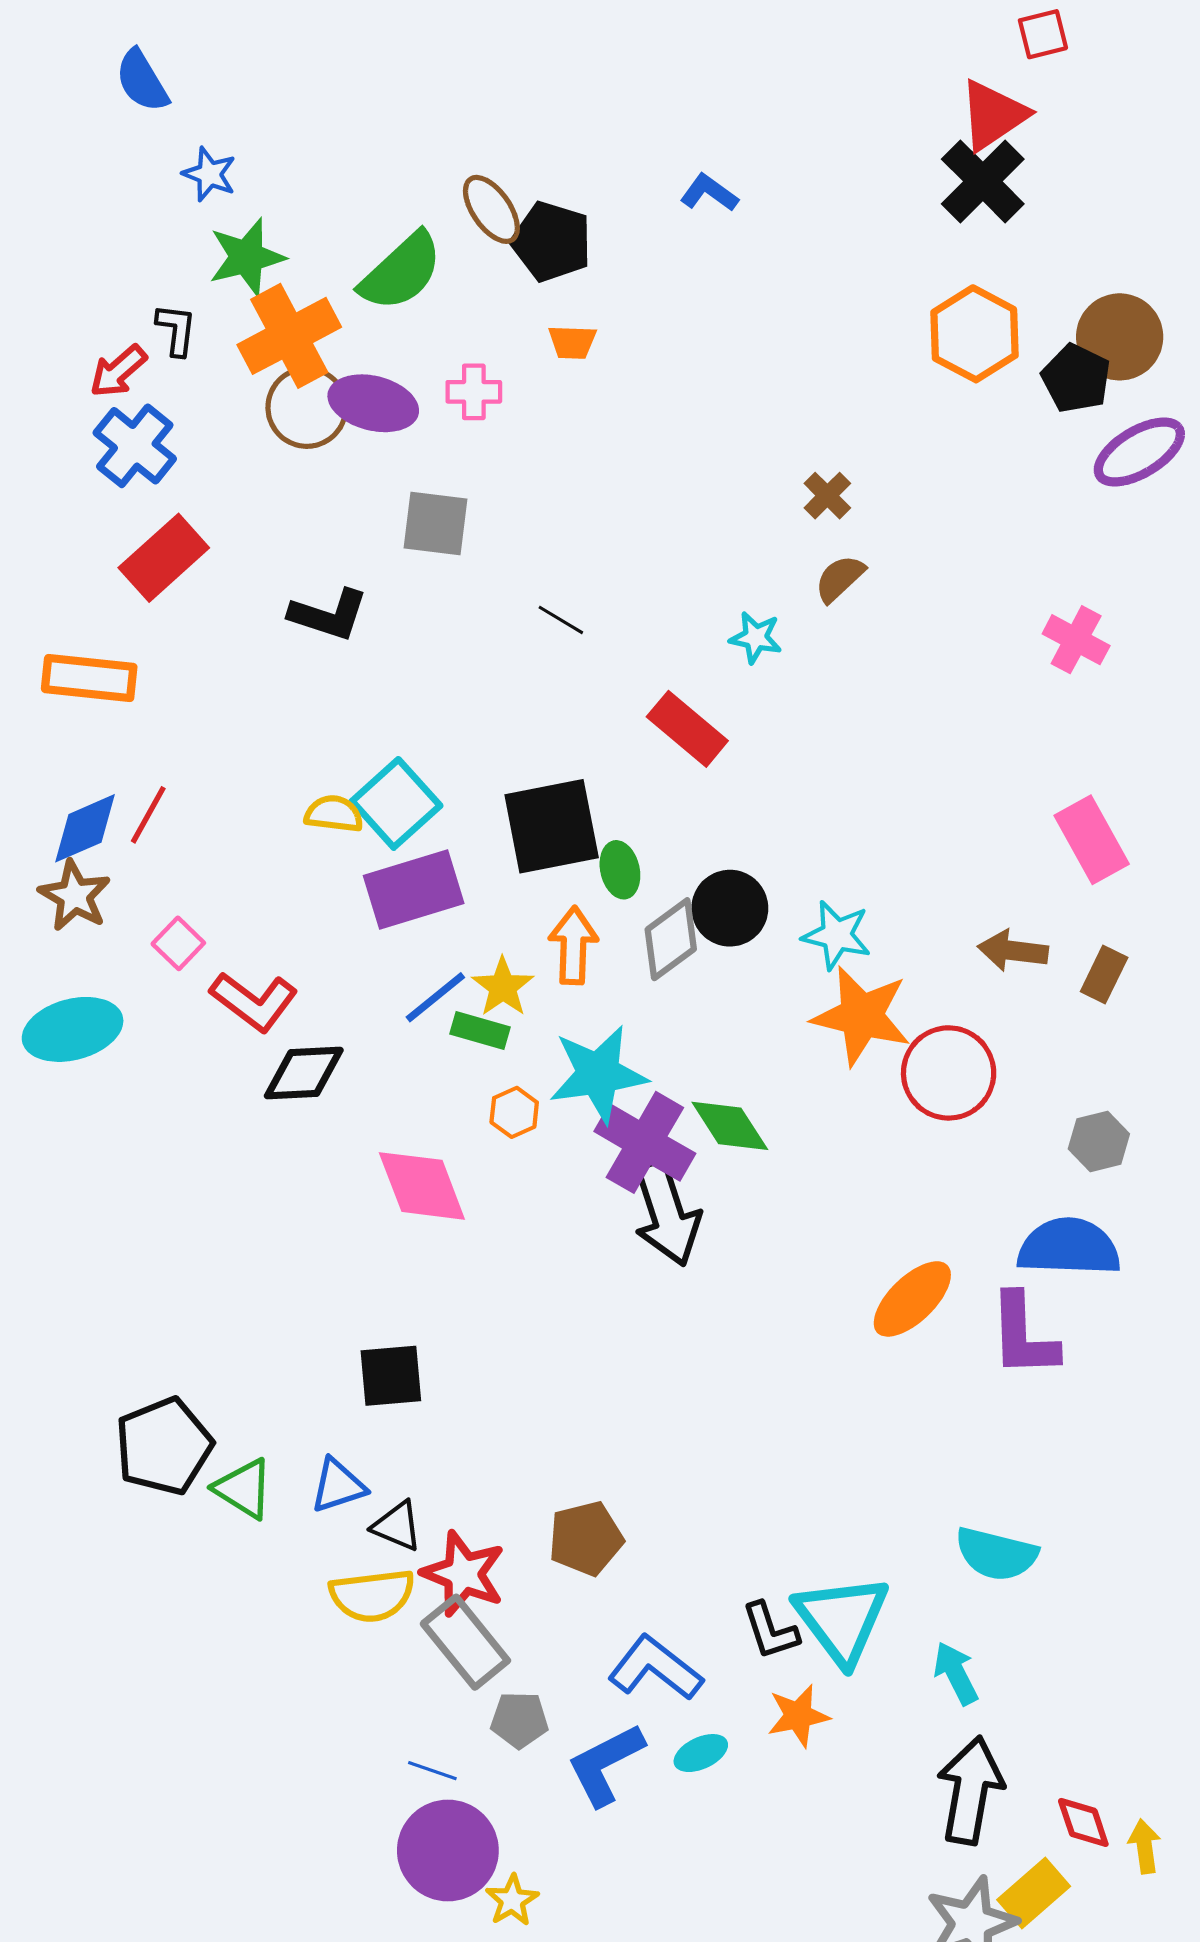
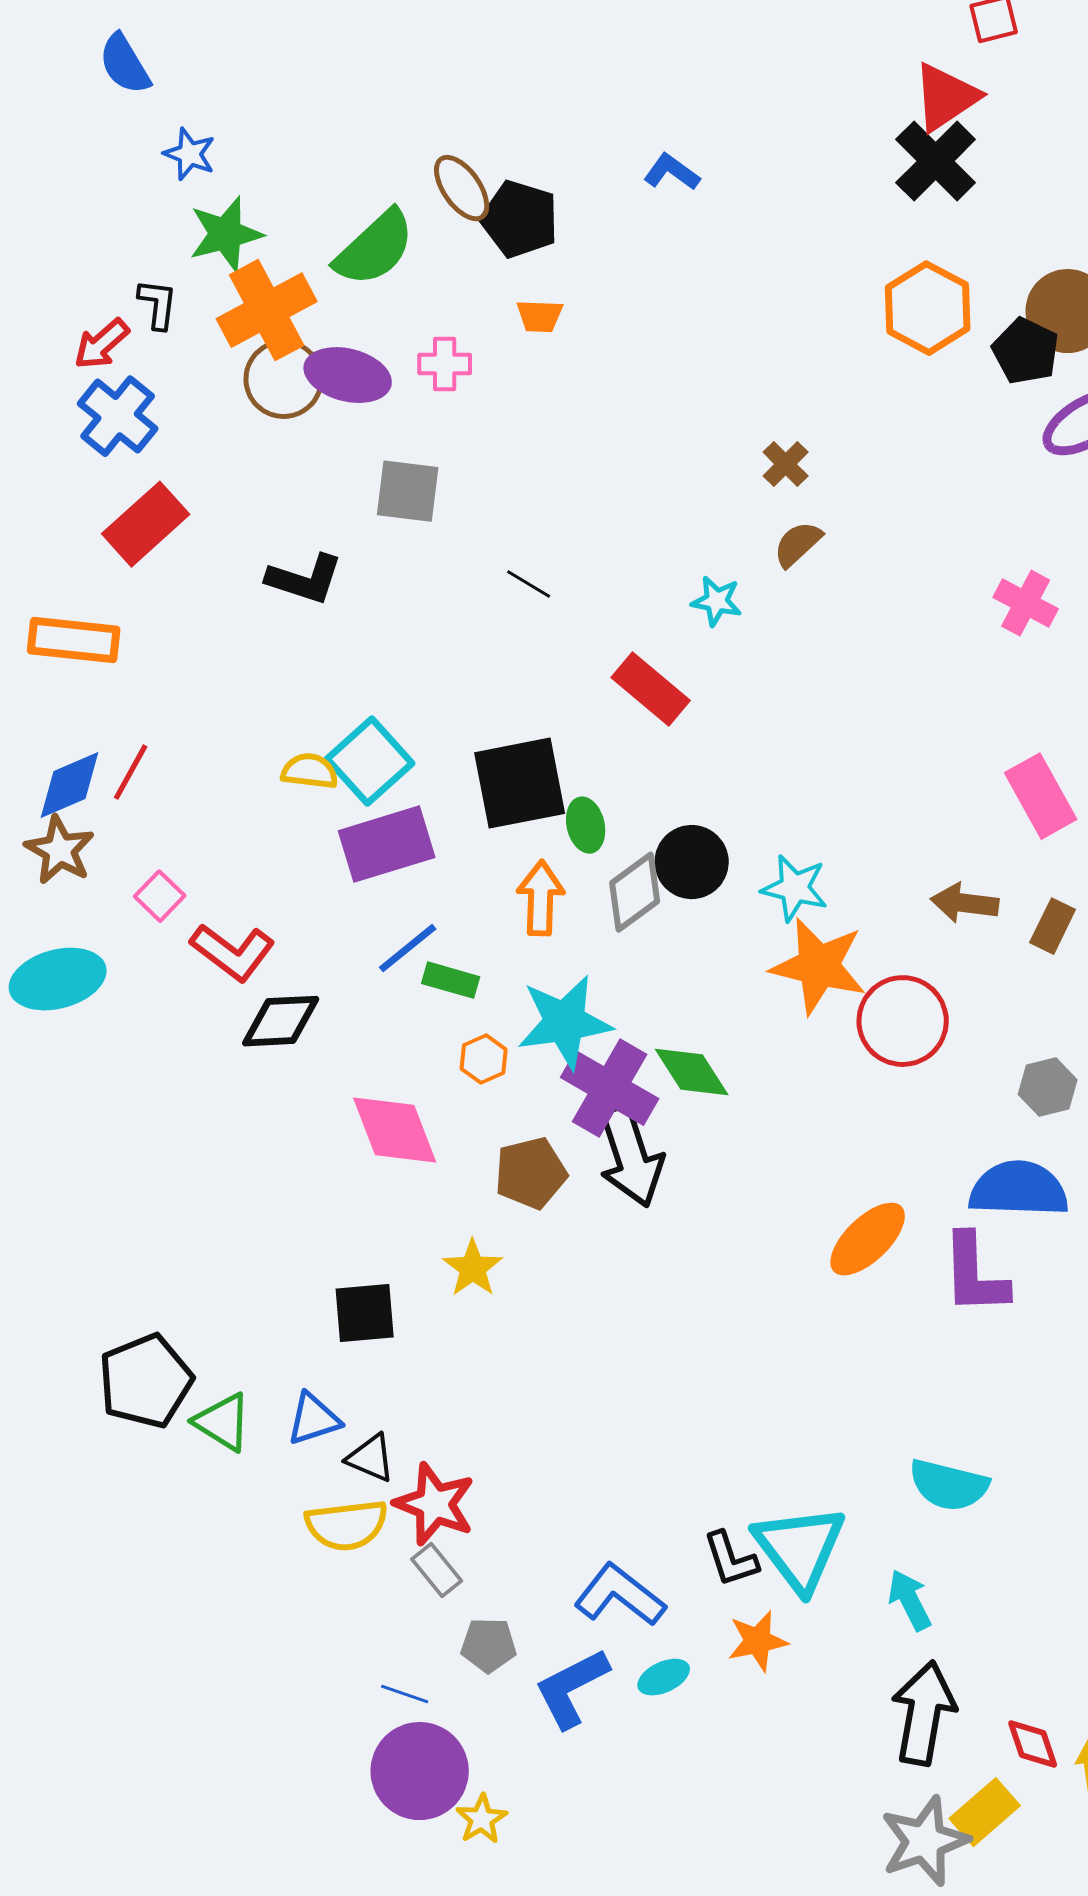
yellow star: (503, 987) -> (473, 1268), moved
brown pentagon: (586, 1538) -> (531, 1173), moved
gray rectangle: (465, 1642) -> (437, 1570), size x0.6

